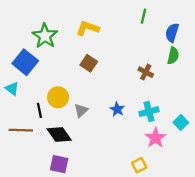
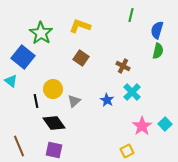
brown cross: (146, 72) -> (123, 66), moved
cyan cross: (149, 112) -> (132, 92), moved, turned -30
cyan square: (181, 122) -> (165, 124), moved
brown line: (21, 130) -> (19, 146), moved, turned 65

